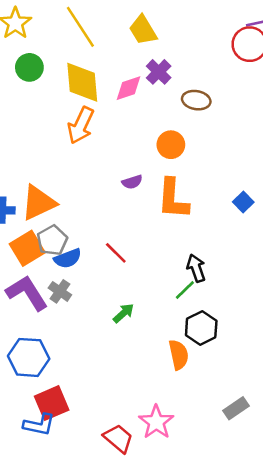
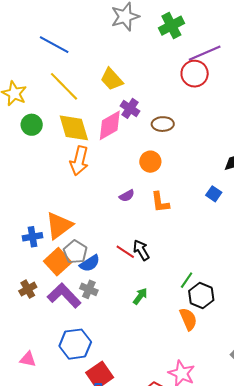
pink diamond: (129, 88) -> (110, 125), size x1.4
orange L-shape: (173, 199) -> (160, 202), size x0.7
black arrow: (196, 268) -> (141, 250), moved
green line: (185, 290) -> (187, 280), moved

